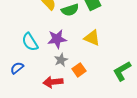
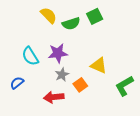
yellow triangle: (92, 38) -> (99, 65), moved

